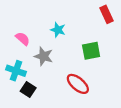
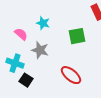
cyan star: (58, 30) -> (43, 23), moved
green square: (91, 51) -> (77, 36), moved

